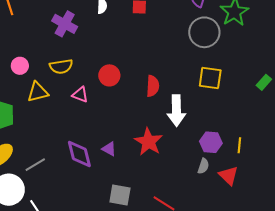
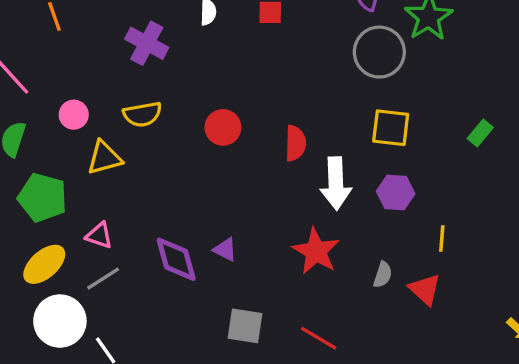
pink triangle: (80, 95) -> (99, 235), moved
red star: (148, 142) -> (316, 251), moved
purple hexagon: (211, 142) -> (396, 193), moved

